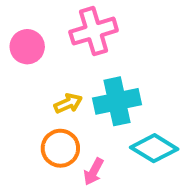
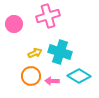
cyan cross: (117, 101) -> (60, 52), turned 30
pink arrow: (94, 172) -> (52, 81), moved, turned 64

